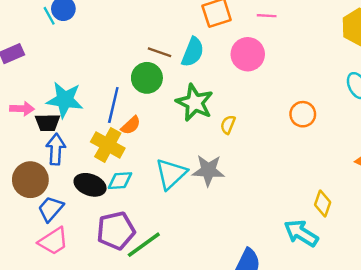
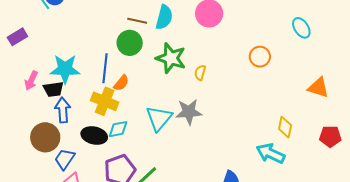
pink arrow: (22, 109) -> (31, 81), turned 120

